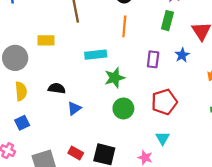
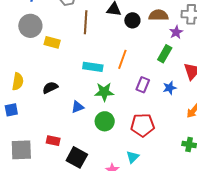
orange line: (124, 26) -> (122, 59), moved
gray circle: (15, 58) -> (30, 26), moved
black semicircle: (57, 88) -> (50, 88), turned -49
blue triangle: (74, 108) -> (78, 107), moved
red rectangle: (76, 153) -> (53, 141), moved, turned -32

